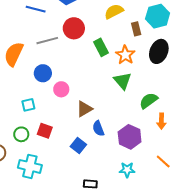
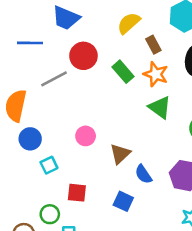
brown rectangle: (136, 29) -> (153, 45), moved
blue circle: (43, 73) -> (30, 139), moved
green circle: (21, 134) -> (50, 214), moved

